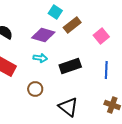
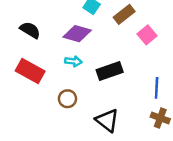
brown rectangle: (72, 25) -> (124, 14), moved
blue line: (106, 70) -> (157, 88), moved

